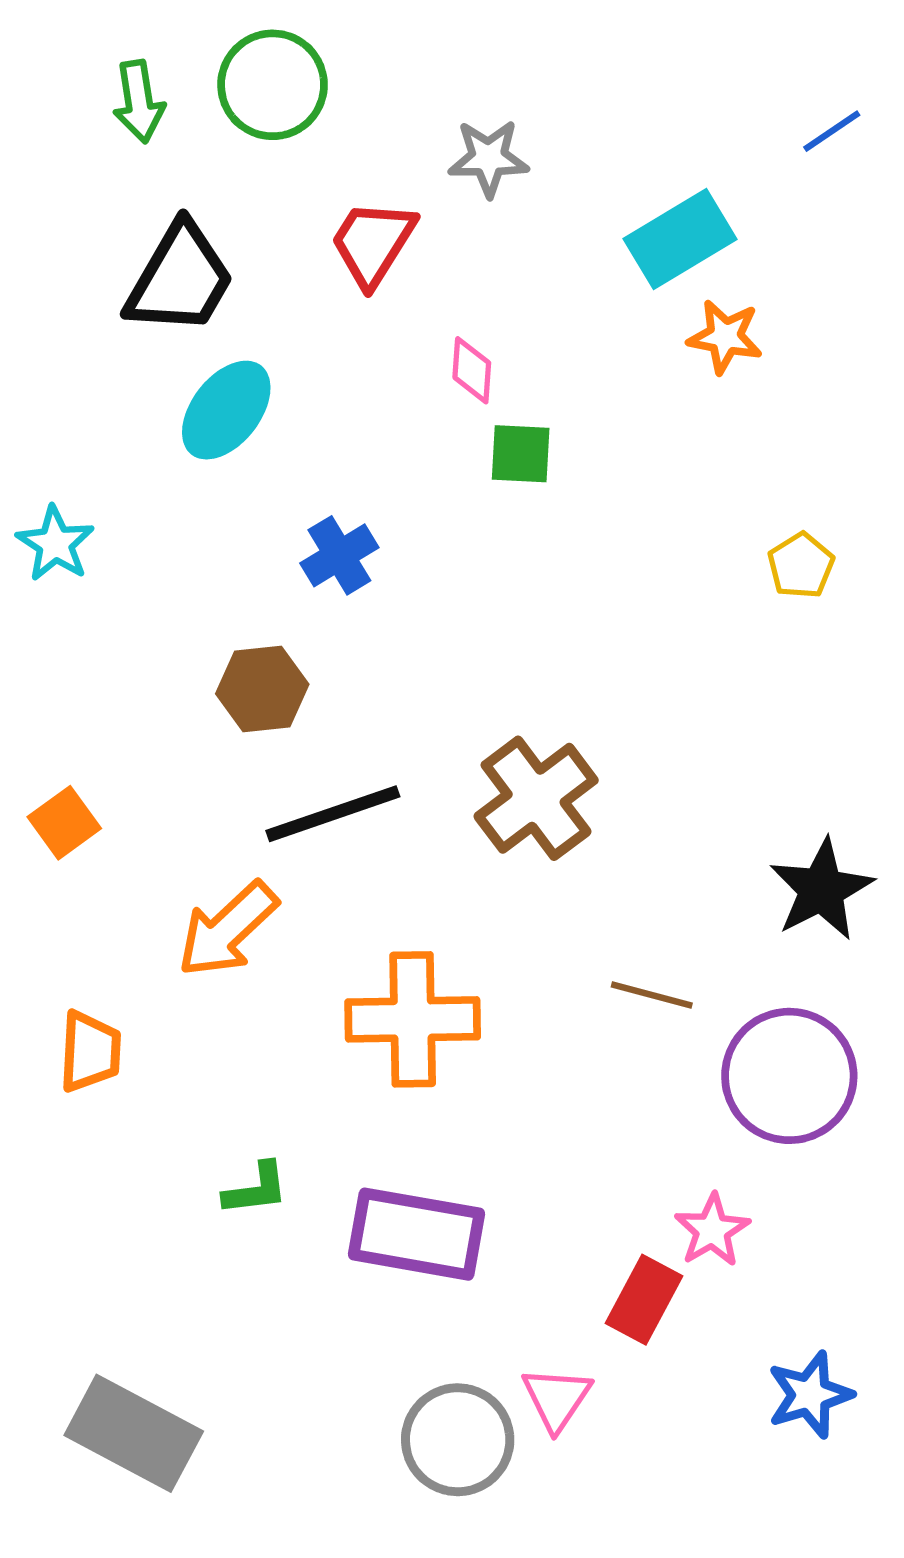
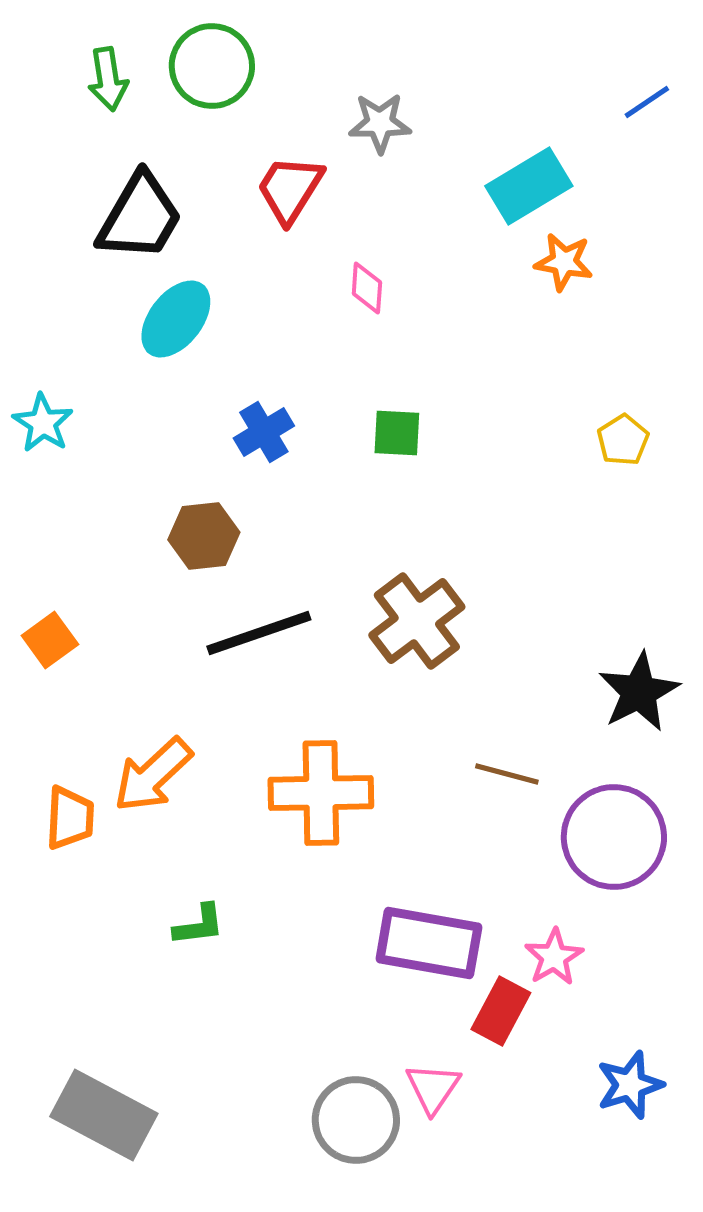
green square: (521, 454) -> (397, 433), moved
orange arrow: (228, 929) -> (153, 775), moved
purple rectangle: (417, 1234) -> (429, 943), moved

